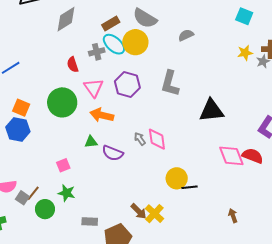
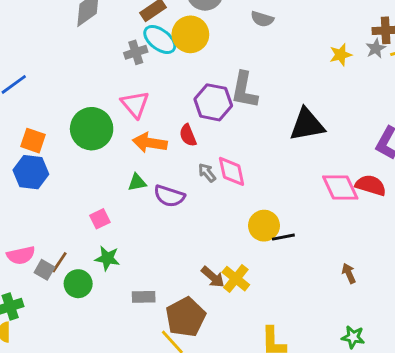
gray semicircle: (186, 35) -> (262, 19), turned -133
yellow star: (245, 53) -> (341, 55), moved
red semicircle: (73, 65) -> (188, 135), moved
purple hexagon: (127, 84) -> (213, 102), moved

